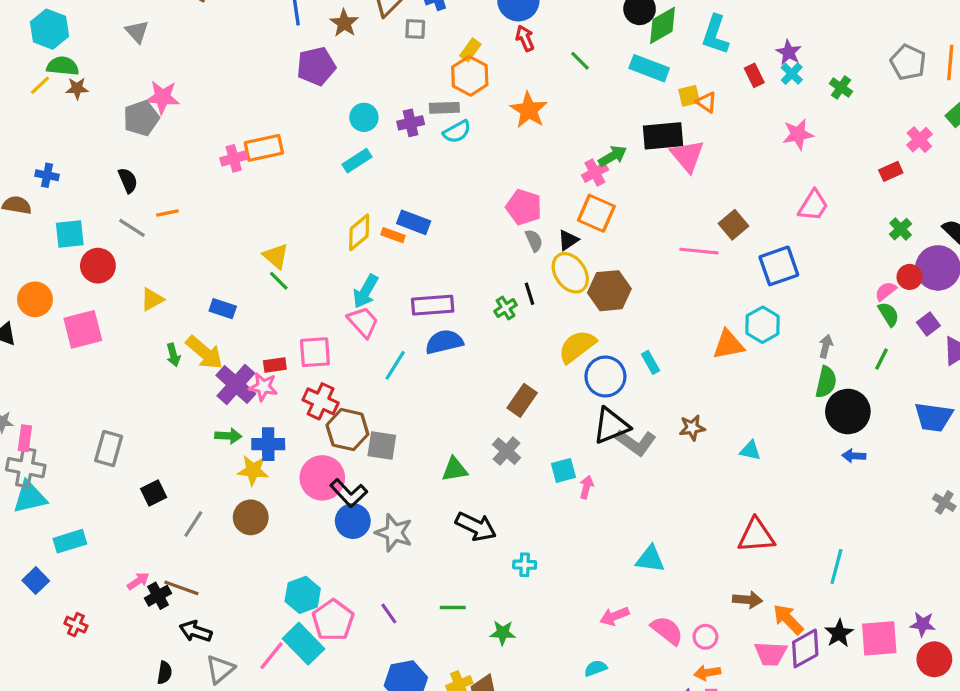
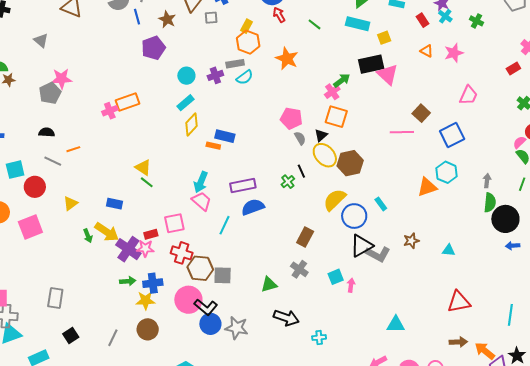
orange triangle: (706, 102) -> (427, 51), moved
black semicircle: (128, 180) -> (47, 132), turned -56
yellow diamond: (359, 232) -> (191, 124), moved
black square: (154, 493) -> (71, 335), moved

